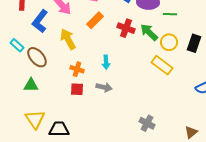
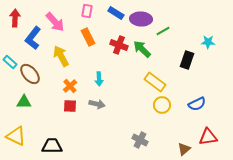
green line: (170, 14) -> (163, 31), turned -32
orange rectangle: (95, 20) -> (88, 37), turned -72
yellow circle: (169, 42) -> (162, 105), moved
orange cross: (77, 69) -> (70, 86), turned 32
yellow triangle: (35, 119) -> (16, 136), moved, turned -30

